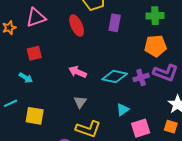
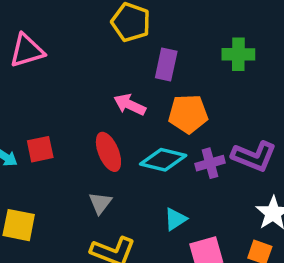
red ellipse: (77, 26) -> (108, 152), moved
orange pentagon: (156, 46) -> (188, 114), moved
red square: (34, 53) -> (40, 149), moved
pink arrow: (78, 72) -> (130, 105), moved

